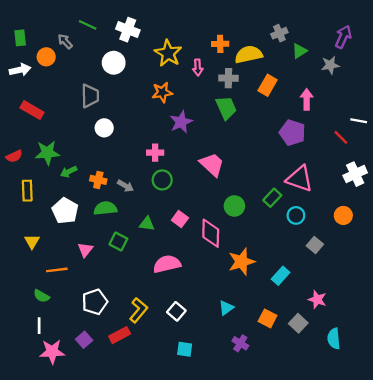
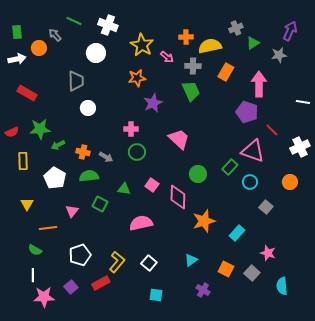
pink arrow: (198, 67) -> (167, 57), turned -48
pink arrow: (307, 99) -> (259, 84), size x1.4
red line: (341, 137) -> (272, 130), moved

